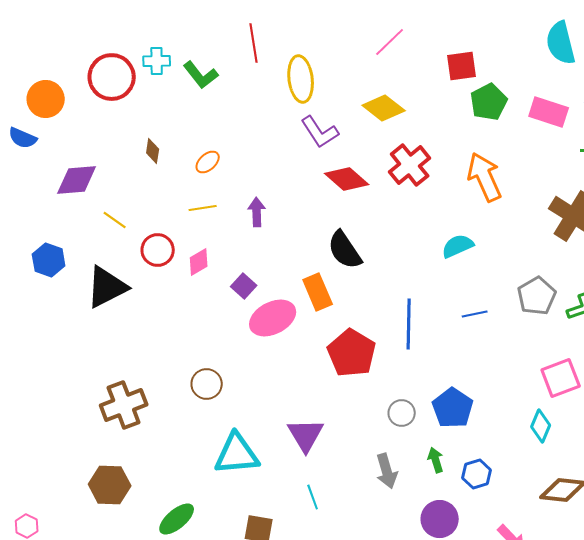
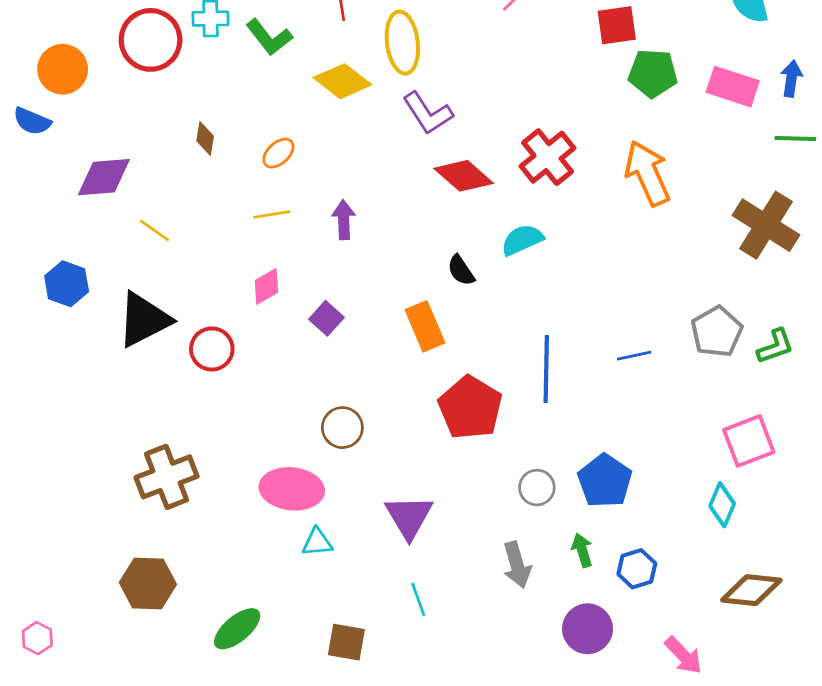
green pentagon: (489, 102) -> (653, 73), turned 30
yellow diamond: (384, 108) -> (342, 81), moved
cyan semicircle: (458, 246) -> (522, 240), moved
red circle: (158, 250) -> (212, 349), moved
black semicircle: (345, 250) -> (461, 270), size x0.6
pink ellipse: (273, 318) -> (292, 489), moved, turned 33
brown circle: (207, 384) -> (342, 428), moved
cyan triangle: (237, 454) -> (317, 542), size x0.5

